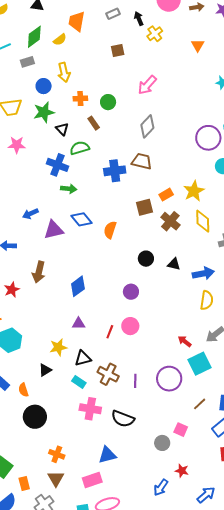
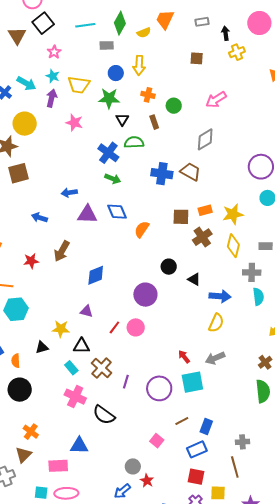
green diamond: (34, 37) -> (120, 23), turned -40
purple circle: (131, 292) -> (145, 295), size x1.5
gray circle: (162, 443) -> (133, 466), moved

